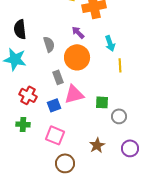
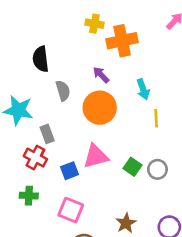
black semicircle: (20, 29) -> (41, 59), moved
gray rectangle: (58, 77) -> (47, 134), moved
green square: (102, 102) -> (133, 167), turned 32
gray circle: (119, 116) -> (157, 169), moved

